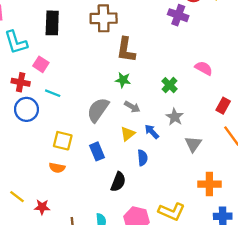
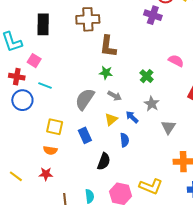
red star: (42, 207) -> (46, 174), moved

